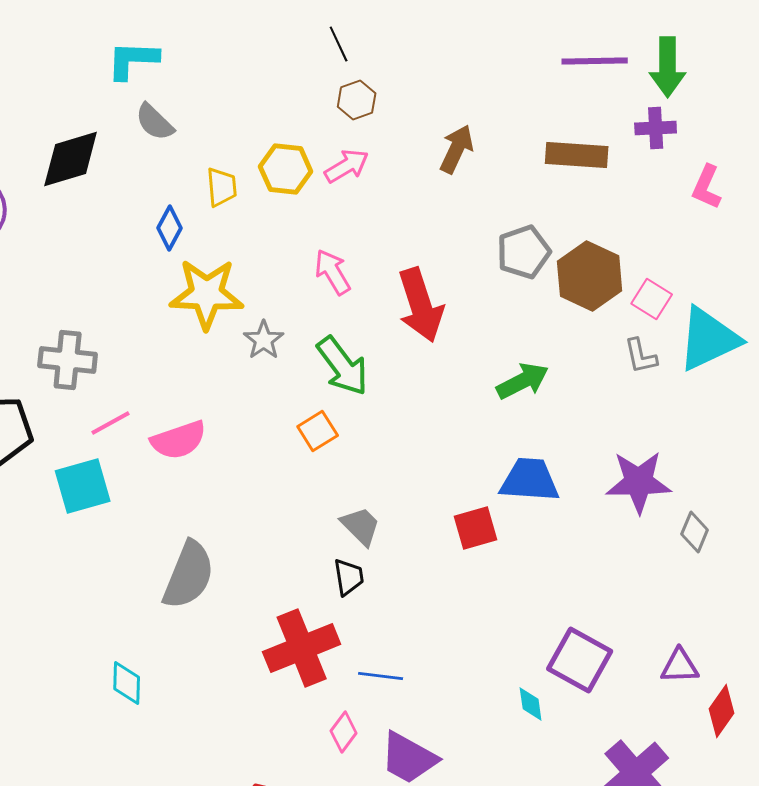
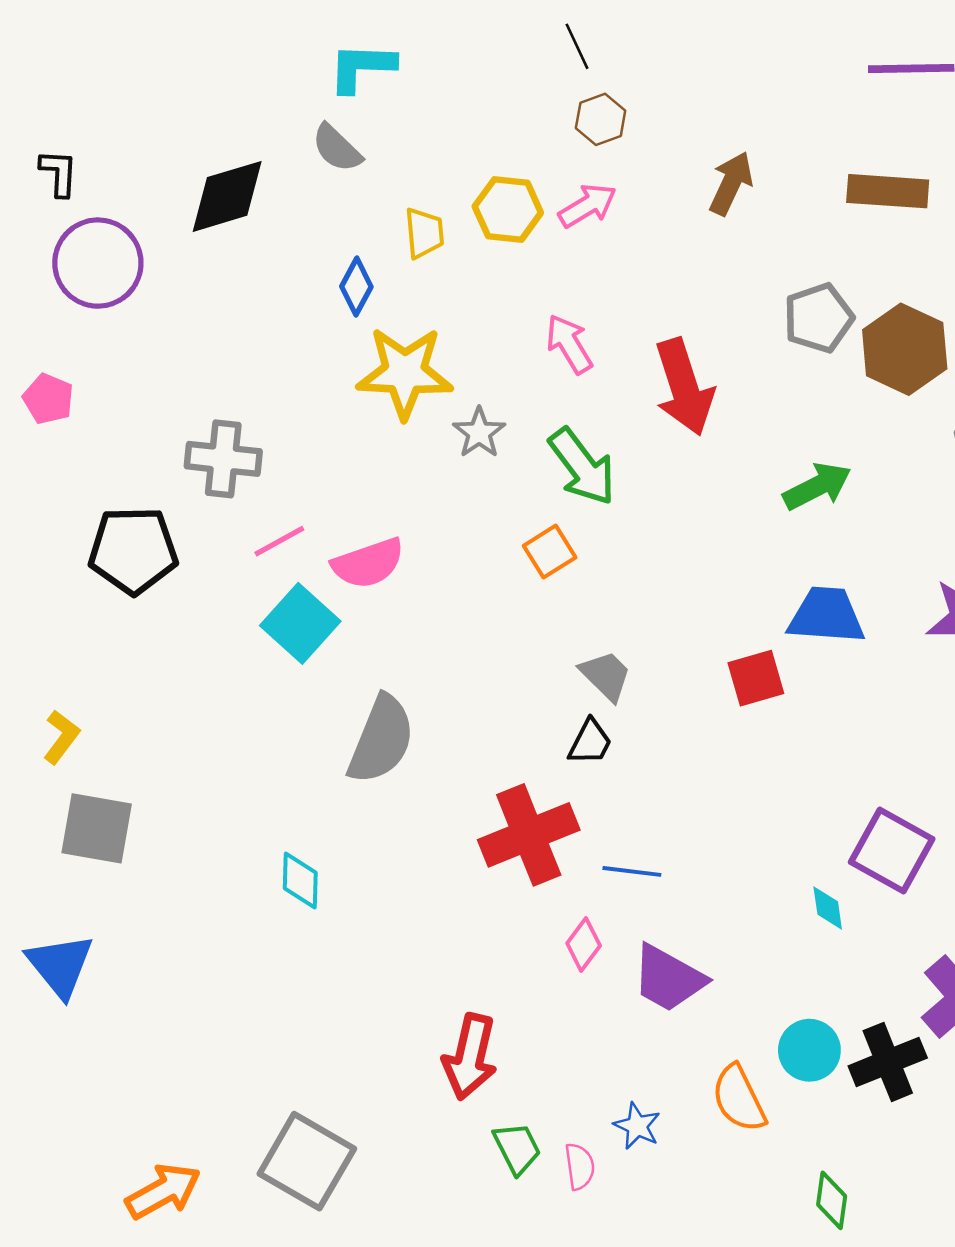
cyan L-shape: (133, 60) -> (362, 67), moved
cyan square: (83, 486) -> (300, 623), moved, turned -32
black trapezoid: (349, 577) -> (590, 742), turned 36

